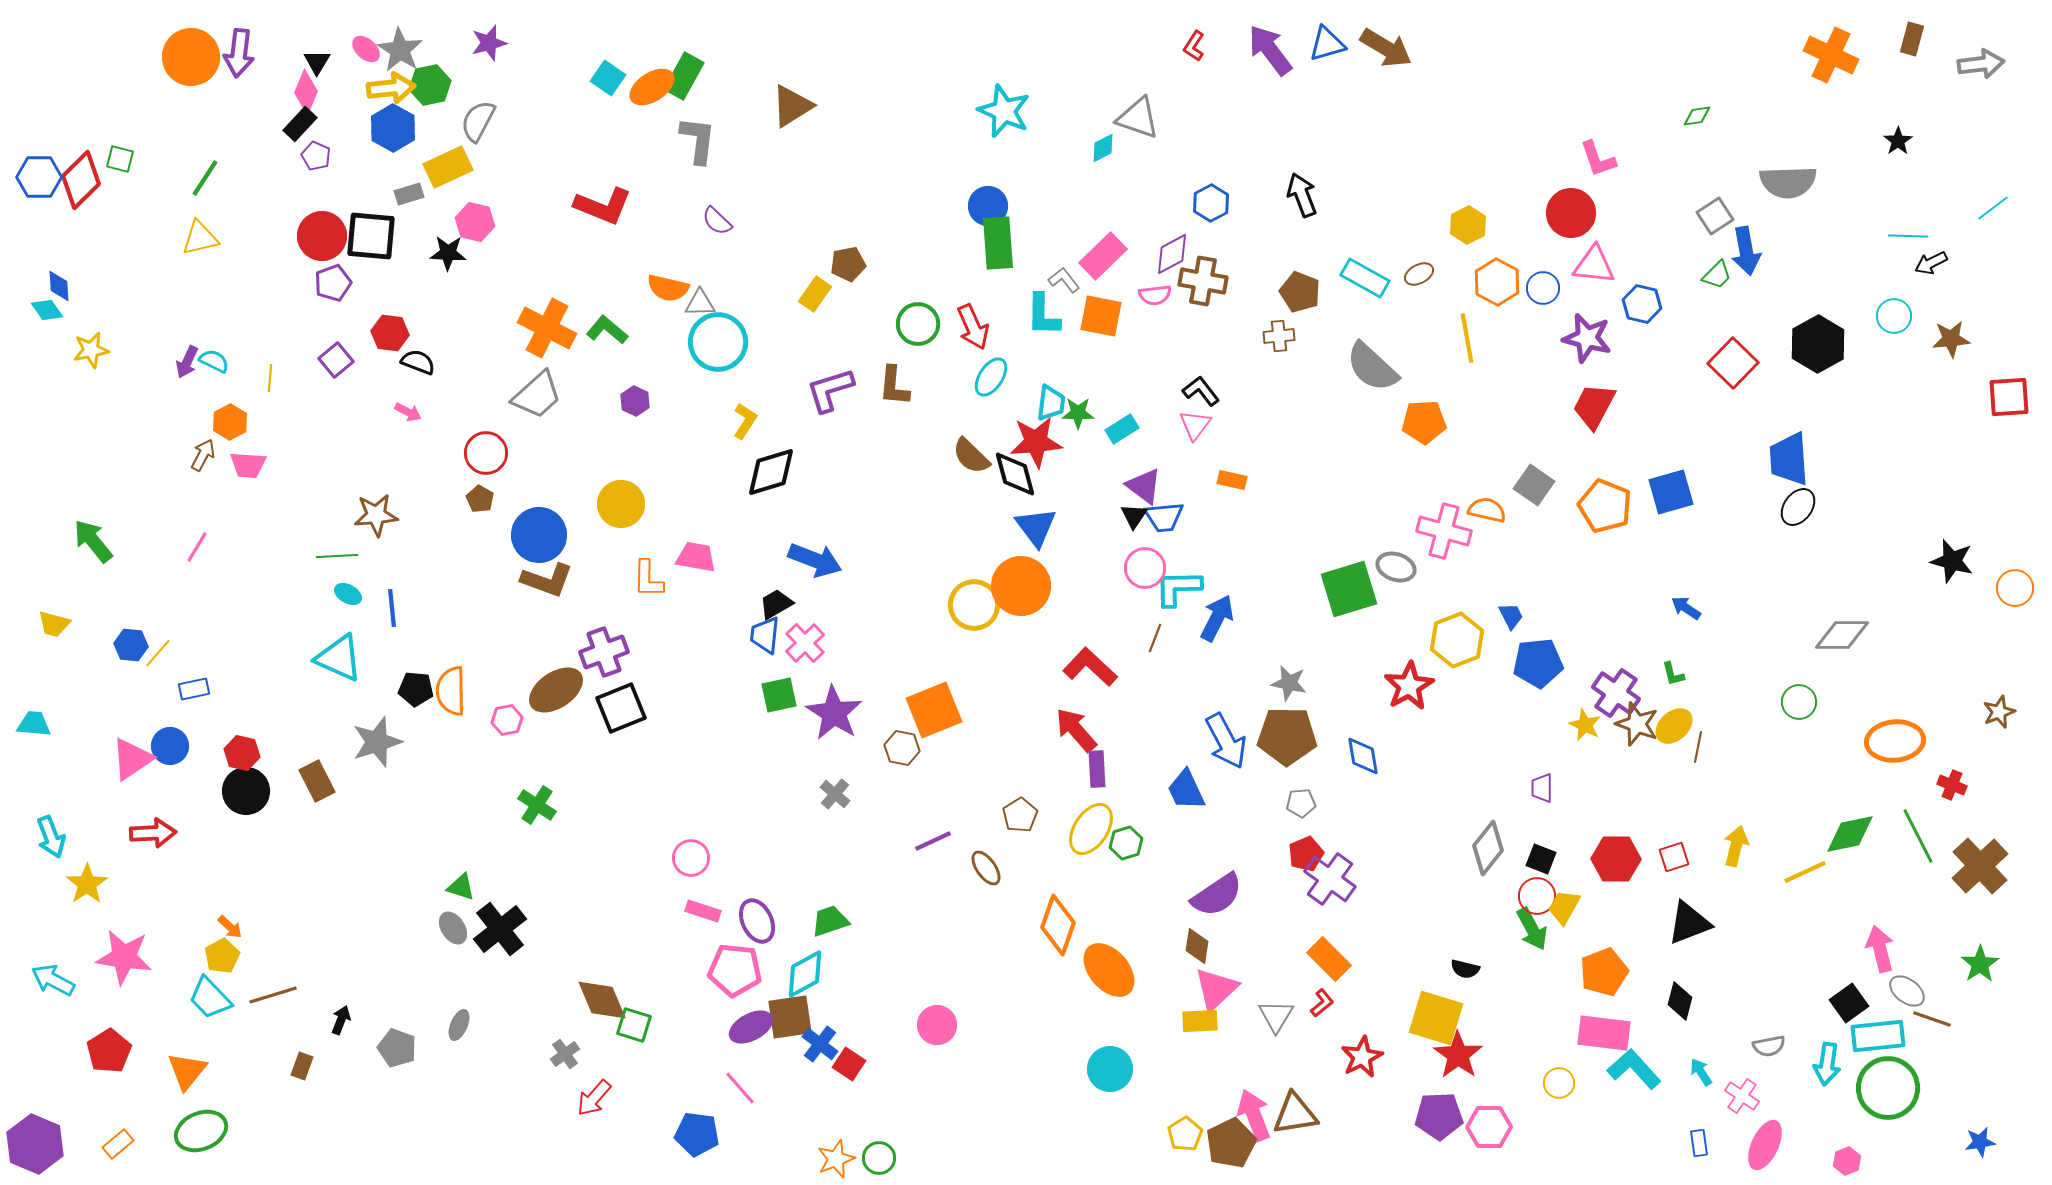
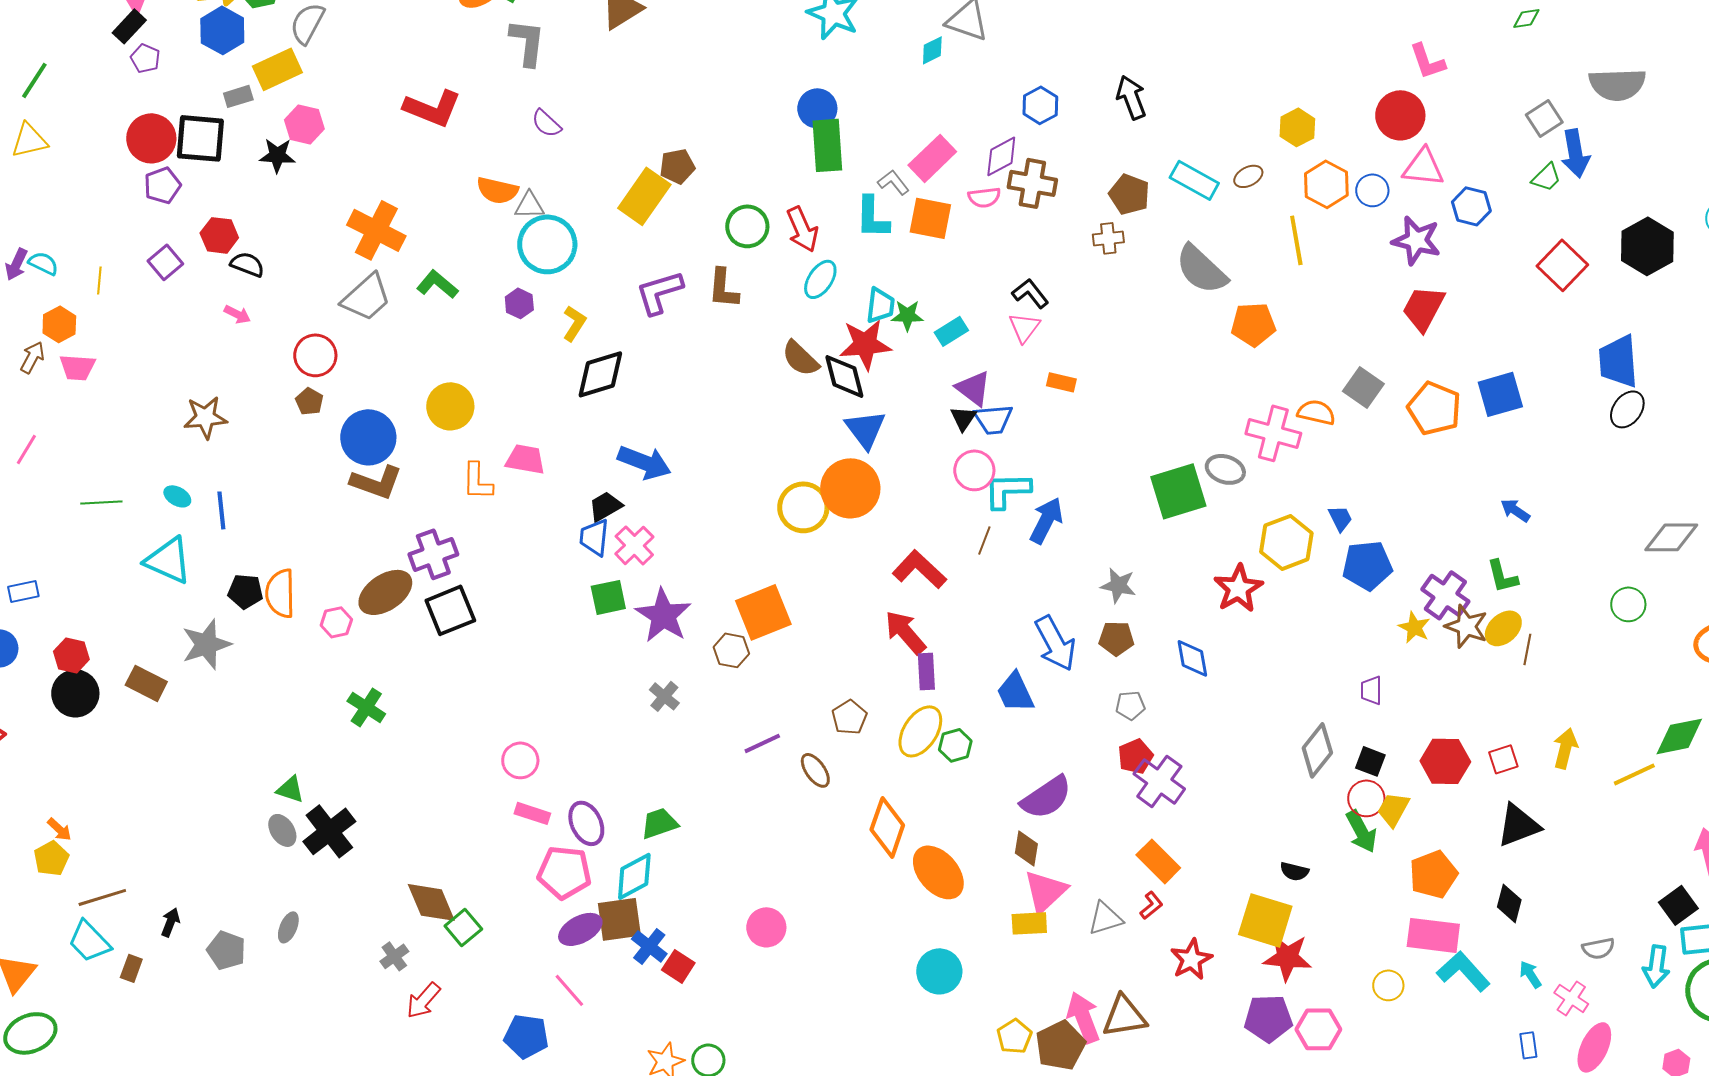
yellow rectangle: (815, 294) -> (644, 196), size x1.6
green L-shape: (607, 330) -> (437, 284), moved
purple hexagon: (635, 401) -> (519, 303), moved
green line: (337, 556) -> (101, 502), moved
green L-shape: (1673, 674) -> (1502, 576), size x1.4
brown pentagon: (1287, 736) -> (1116, 638), size x0.6
brown rectangle: (317, 781) -> (146, 683), turned -36
cyan trapezoid: (210, 998) -> (89, 941), moved
gray triangle: (1276, 1016) -> (1105, 918), turned 42
green square: (634, 1025) -> (463, 927), turned 33
red star: (1458, 1055) -> (1287, 957), turned -30

